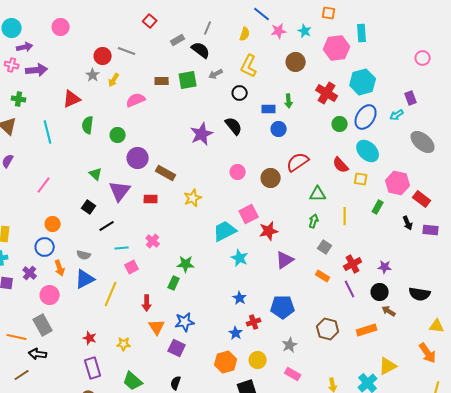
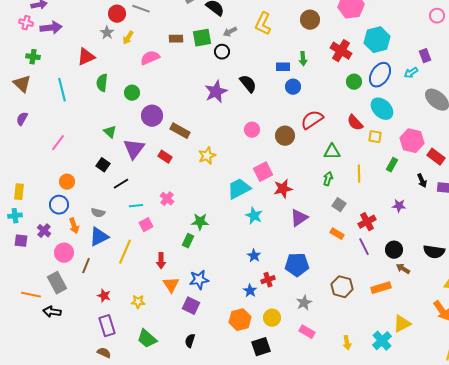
black circle: (240, 93) -> (222, 52), moved
red rectangle: (151, 199) -> (165, 157), turned 32
purple star: (385, 267) -> (399, 206), moved
brown line: (22, 375) -> (86, 266), moved, turned -35

